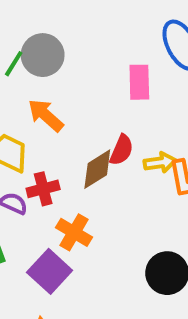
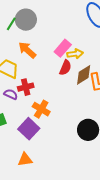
pink rectangle: (139, 82) -> (63, 48), moved, turned 42
yellow arrow: (160, 162) -> (75, 54), moved
brown diamond: (97, 169) -> (84, 75), moved

